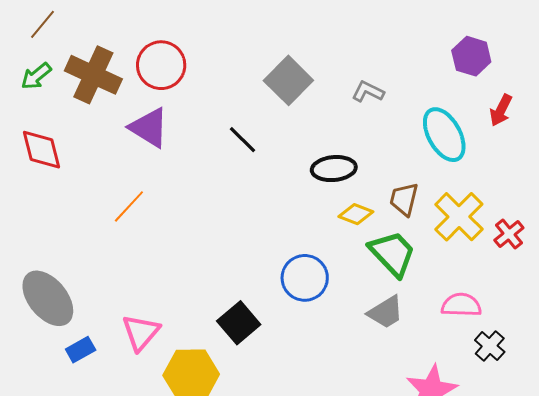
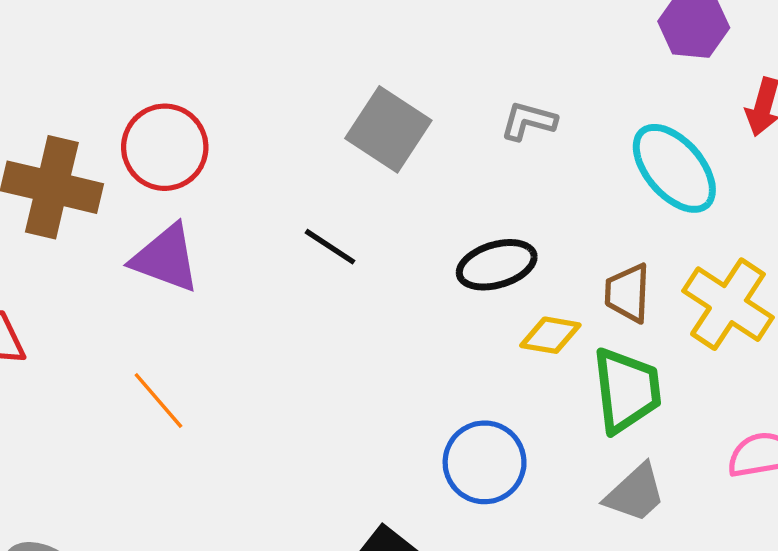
orange line: (129, 206) -> (158, 401), turned -72
green trapezoid: (392, 254) -> (627, 390), turned 48

